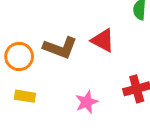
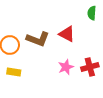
pink star: (87, 102) -> (66, 67), moved

